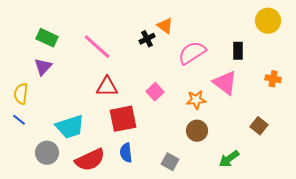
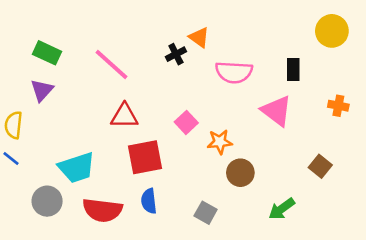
pink semicircle: (192, 53) -> (234, 72), turned -144
orange star: (196, 100) -> (220, 142), moved
red semicircle: (90, 160) -> (102, 210), turned 32

